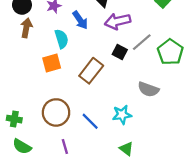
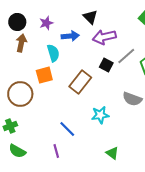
blue arrow: (80, 20) -> (70, 36), turned -60
brown circle: (56, 112) -> (20, 94), moved
cyan star: (122, 115) -> (100, 115), moved
green cross: (14, 119) -> (10, 126), turned -32
blue line: (90, 121) -> (67, 129), moved

